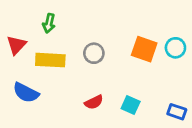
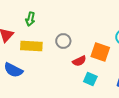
orange square: (144, 49) -> (100, 52), moved
red semicircle: (94, 102) -> (79, 61), moved

